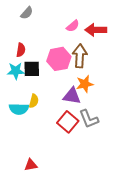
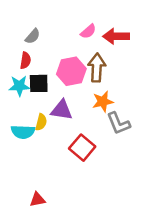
gray semicircle: (27, 13) -> (33, 36), moved
purple triangle: (72, 96) -> (62, 110), moved
gray L-shape: (89, 119) -> (118, 123), moved

